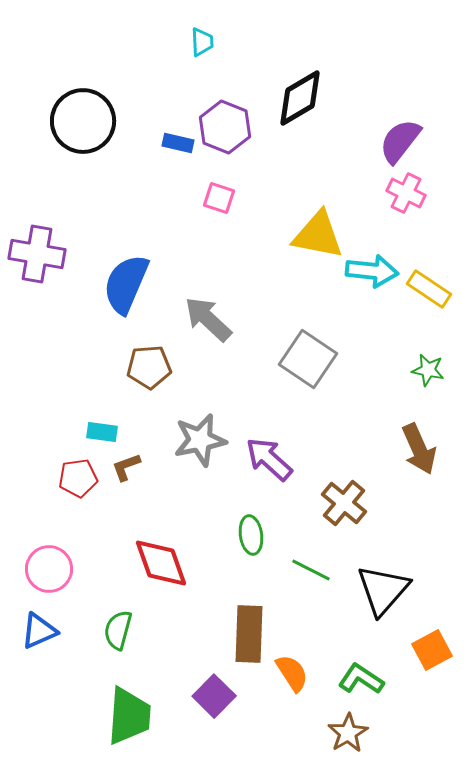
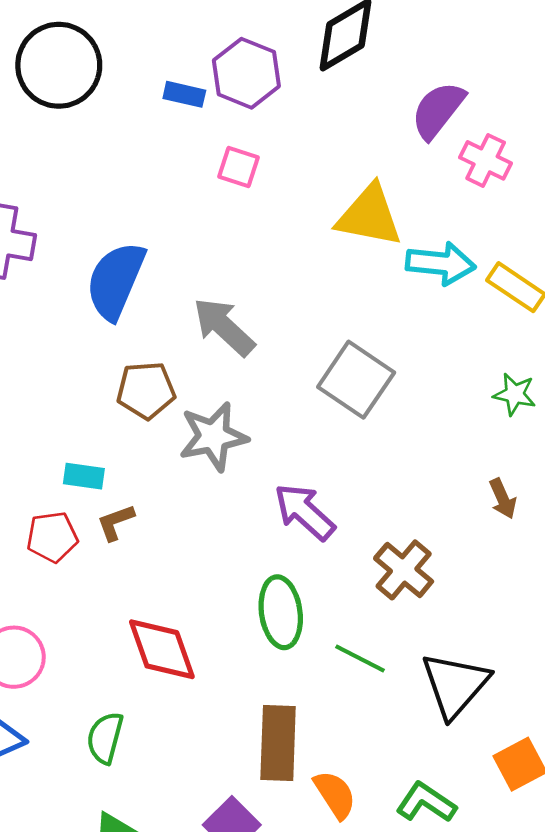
purple semicircle: (400, 141) -> (438, 110), moved
gray star: (200, 440) -> (213, 437), moved
brown arrow: (419, 449) -> (503, 499), size x0.6
green ellipse: (251, 535) -> (281, 612), size x1.4

